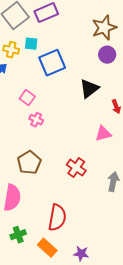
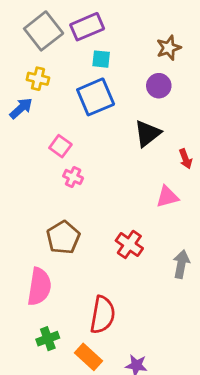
brown star: (104, 28) -> (169, 48), size x0.7
cyan square: (31, 44) -> (101, 59), moved
purple circle: (107, 55) -> (159, 86), moved

